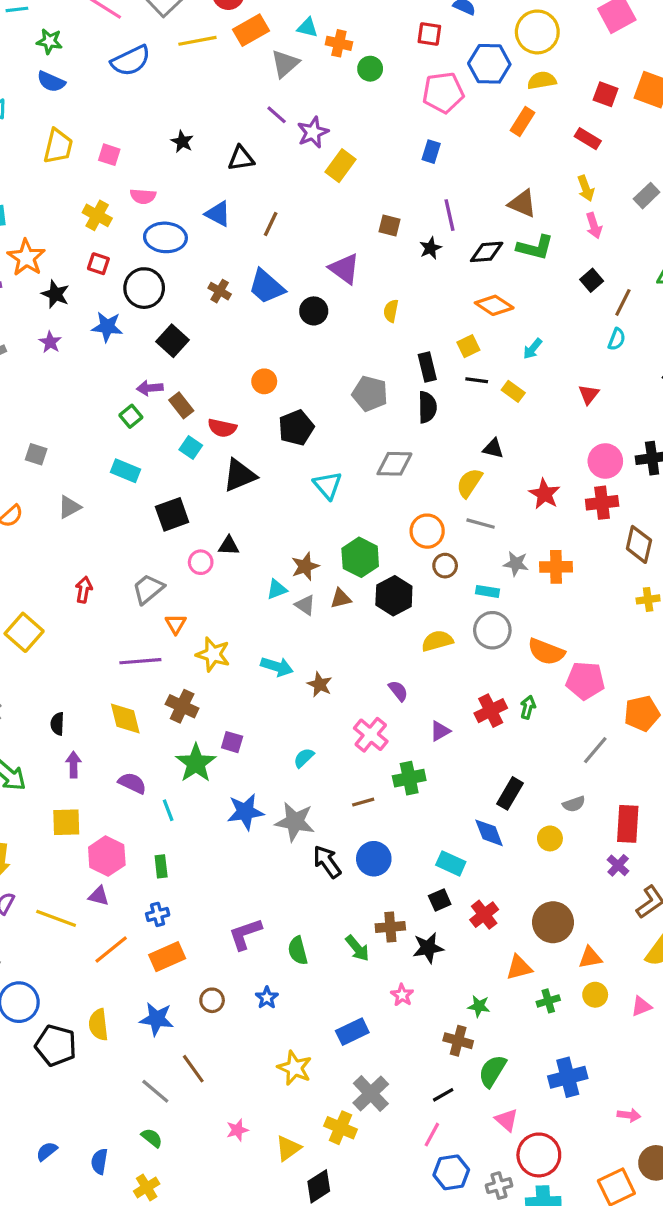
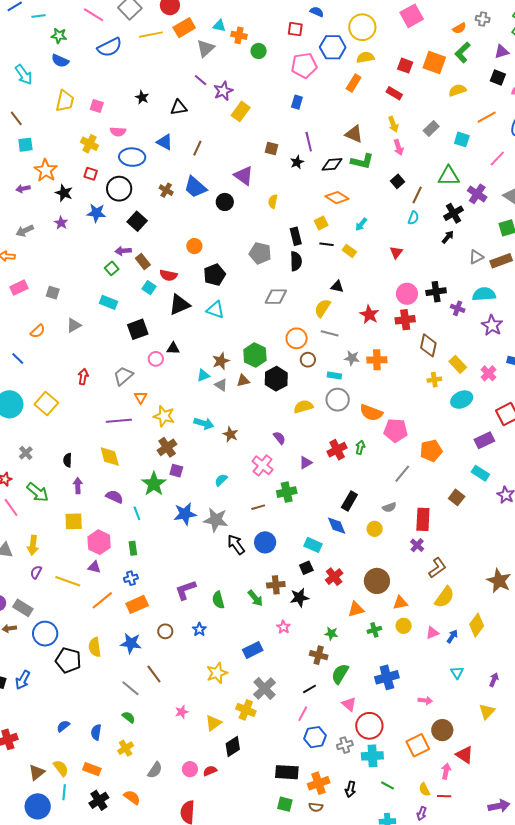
cyan triangle: (328, 485) -> (215, 310), moved, turned -30
brown cross: (182, 706) -> (167, 447), moved, turned 30
yellow star: (295, 1068) -> (217, 673), turned 30

